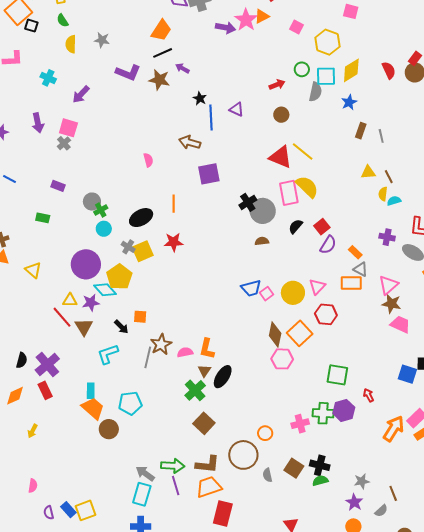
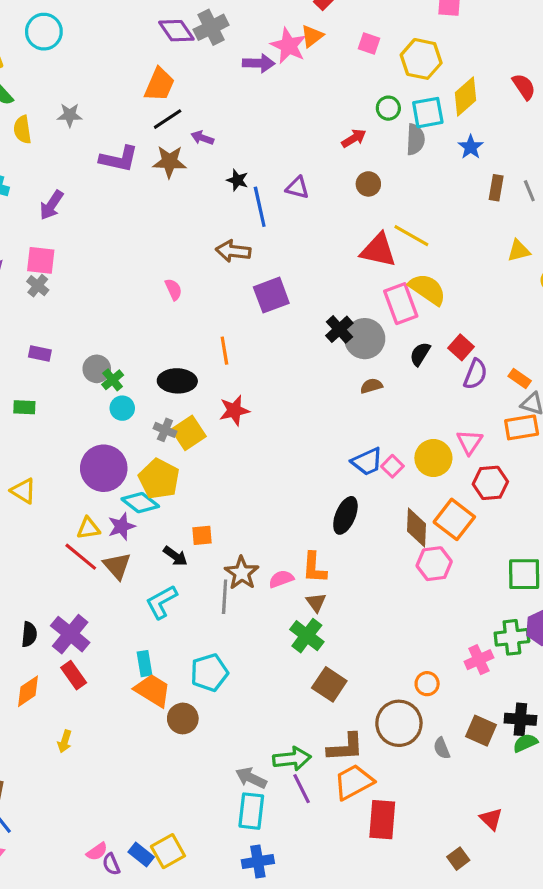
black ellipse: (141, 218) -> (177, 381), turned 40
black ellipse: (223, 377) -> (345, 515), moved
pink semicircle: (33, 486) -> (97, 852), moved, turned 56

